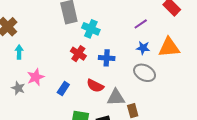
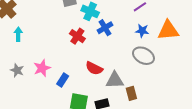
blue cross: (107, 58) -> (105, 28), moved, turned -35
pink star: (36, 77) -> (42, 68), moved
blue rectangle: (63, 89) -> (63, 80), moved

